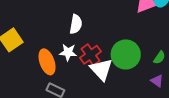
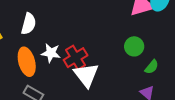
white semicircle: (76, 24) -> (29, 24), moved
green circle: (126, 54) -> (134, 46), moved, size x0.6

